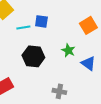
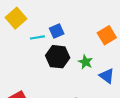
blue square: (41, 21) -> (57, 31), turned -32
black hexagon: (33, 56) -> (58, 57), moved

